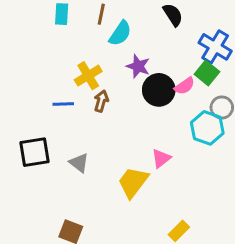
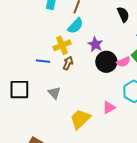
cyan semicircle: (120, 33) -> (75, 26), moved
pink triangle: (161, 158) -> (109, 107), moved
gray triangle: (79, 163) -> (54, 93), moved

